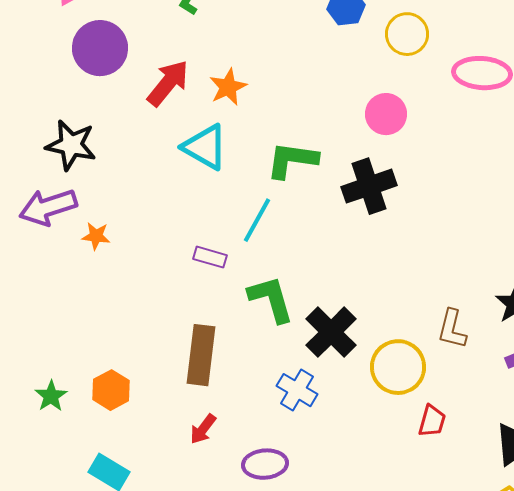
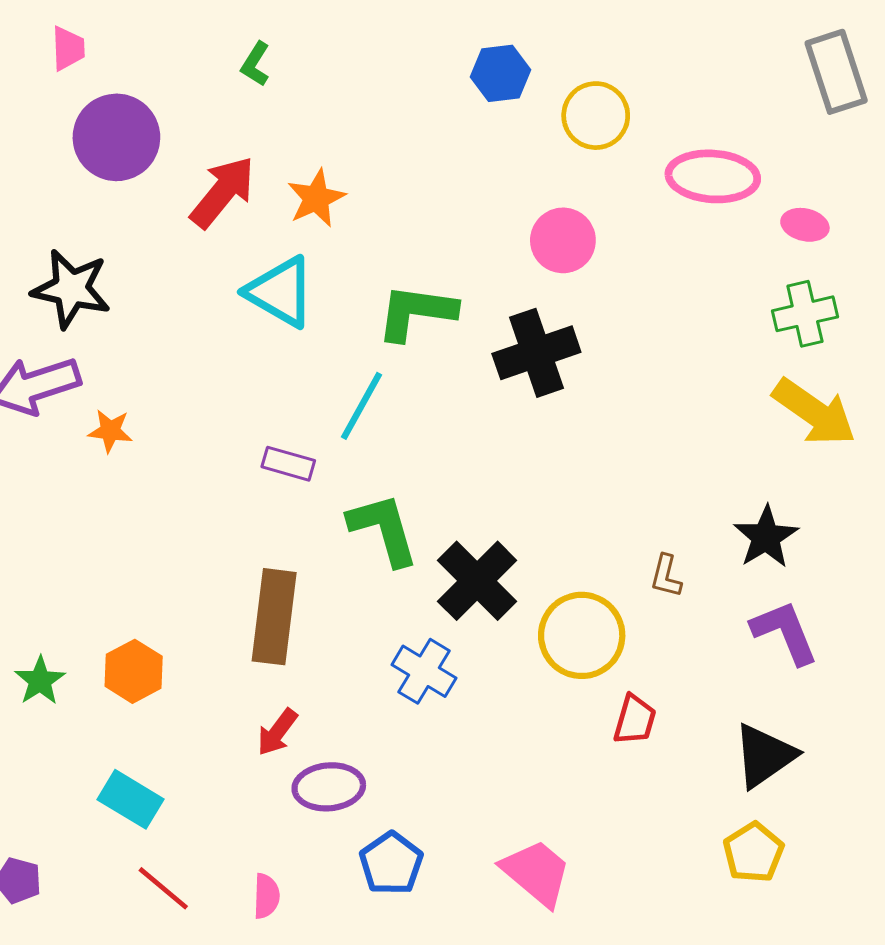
brown L-shape: (452, 329) -> (666, 576), size x0.7
purple ellipse: (265, 464) -> (329, 787), moved

